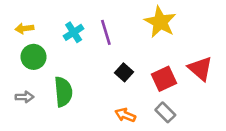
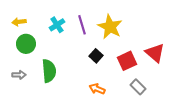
yellow star: (160, 22) -> (110, 27), moved
gray rectangle: (165, 112) -> (138, 87), moved

